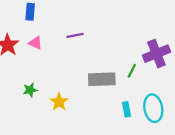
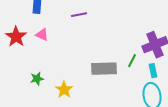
purple line: (75, 35) -> (79, 15), moved
cyan rectangle: (126, 109) -> (153, 71), moved

